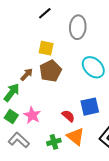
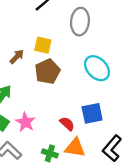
brown arrow: (27, 74) -> (17, 57), moved
orange triangle: (76, 137) -> (75, 148), turned -30
green cross: (54, 142) -> (50, 153), turned 32

